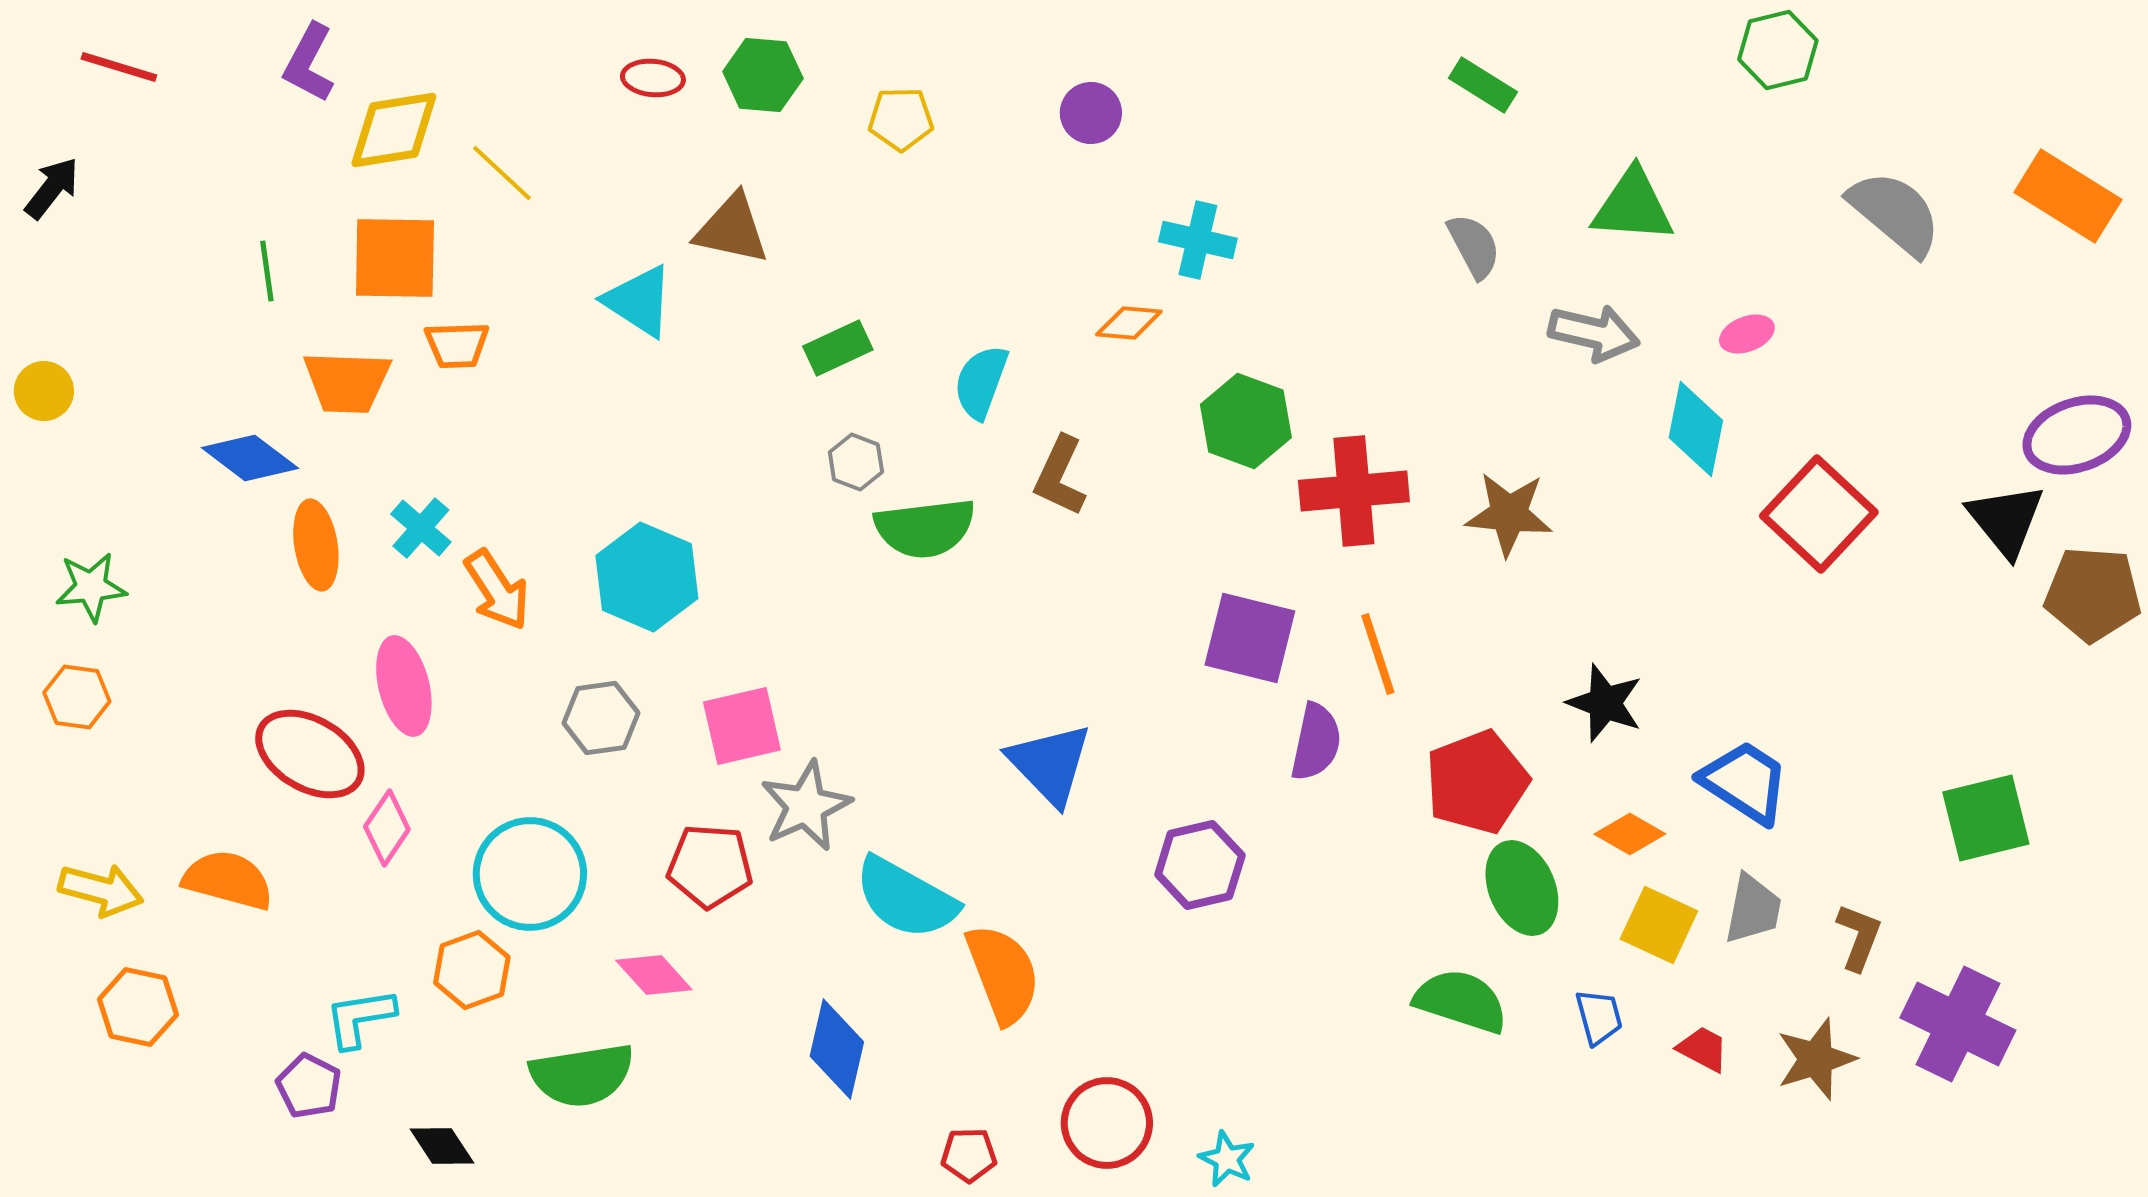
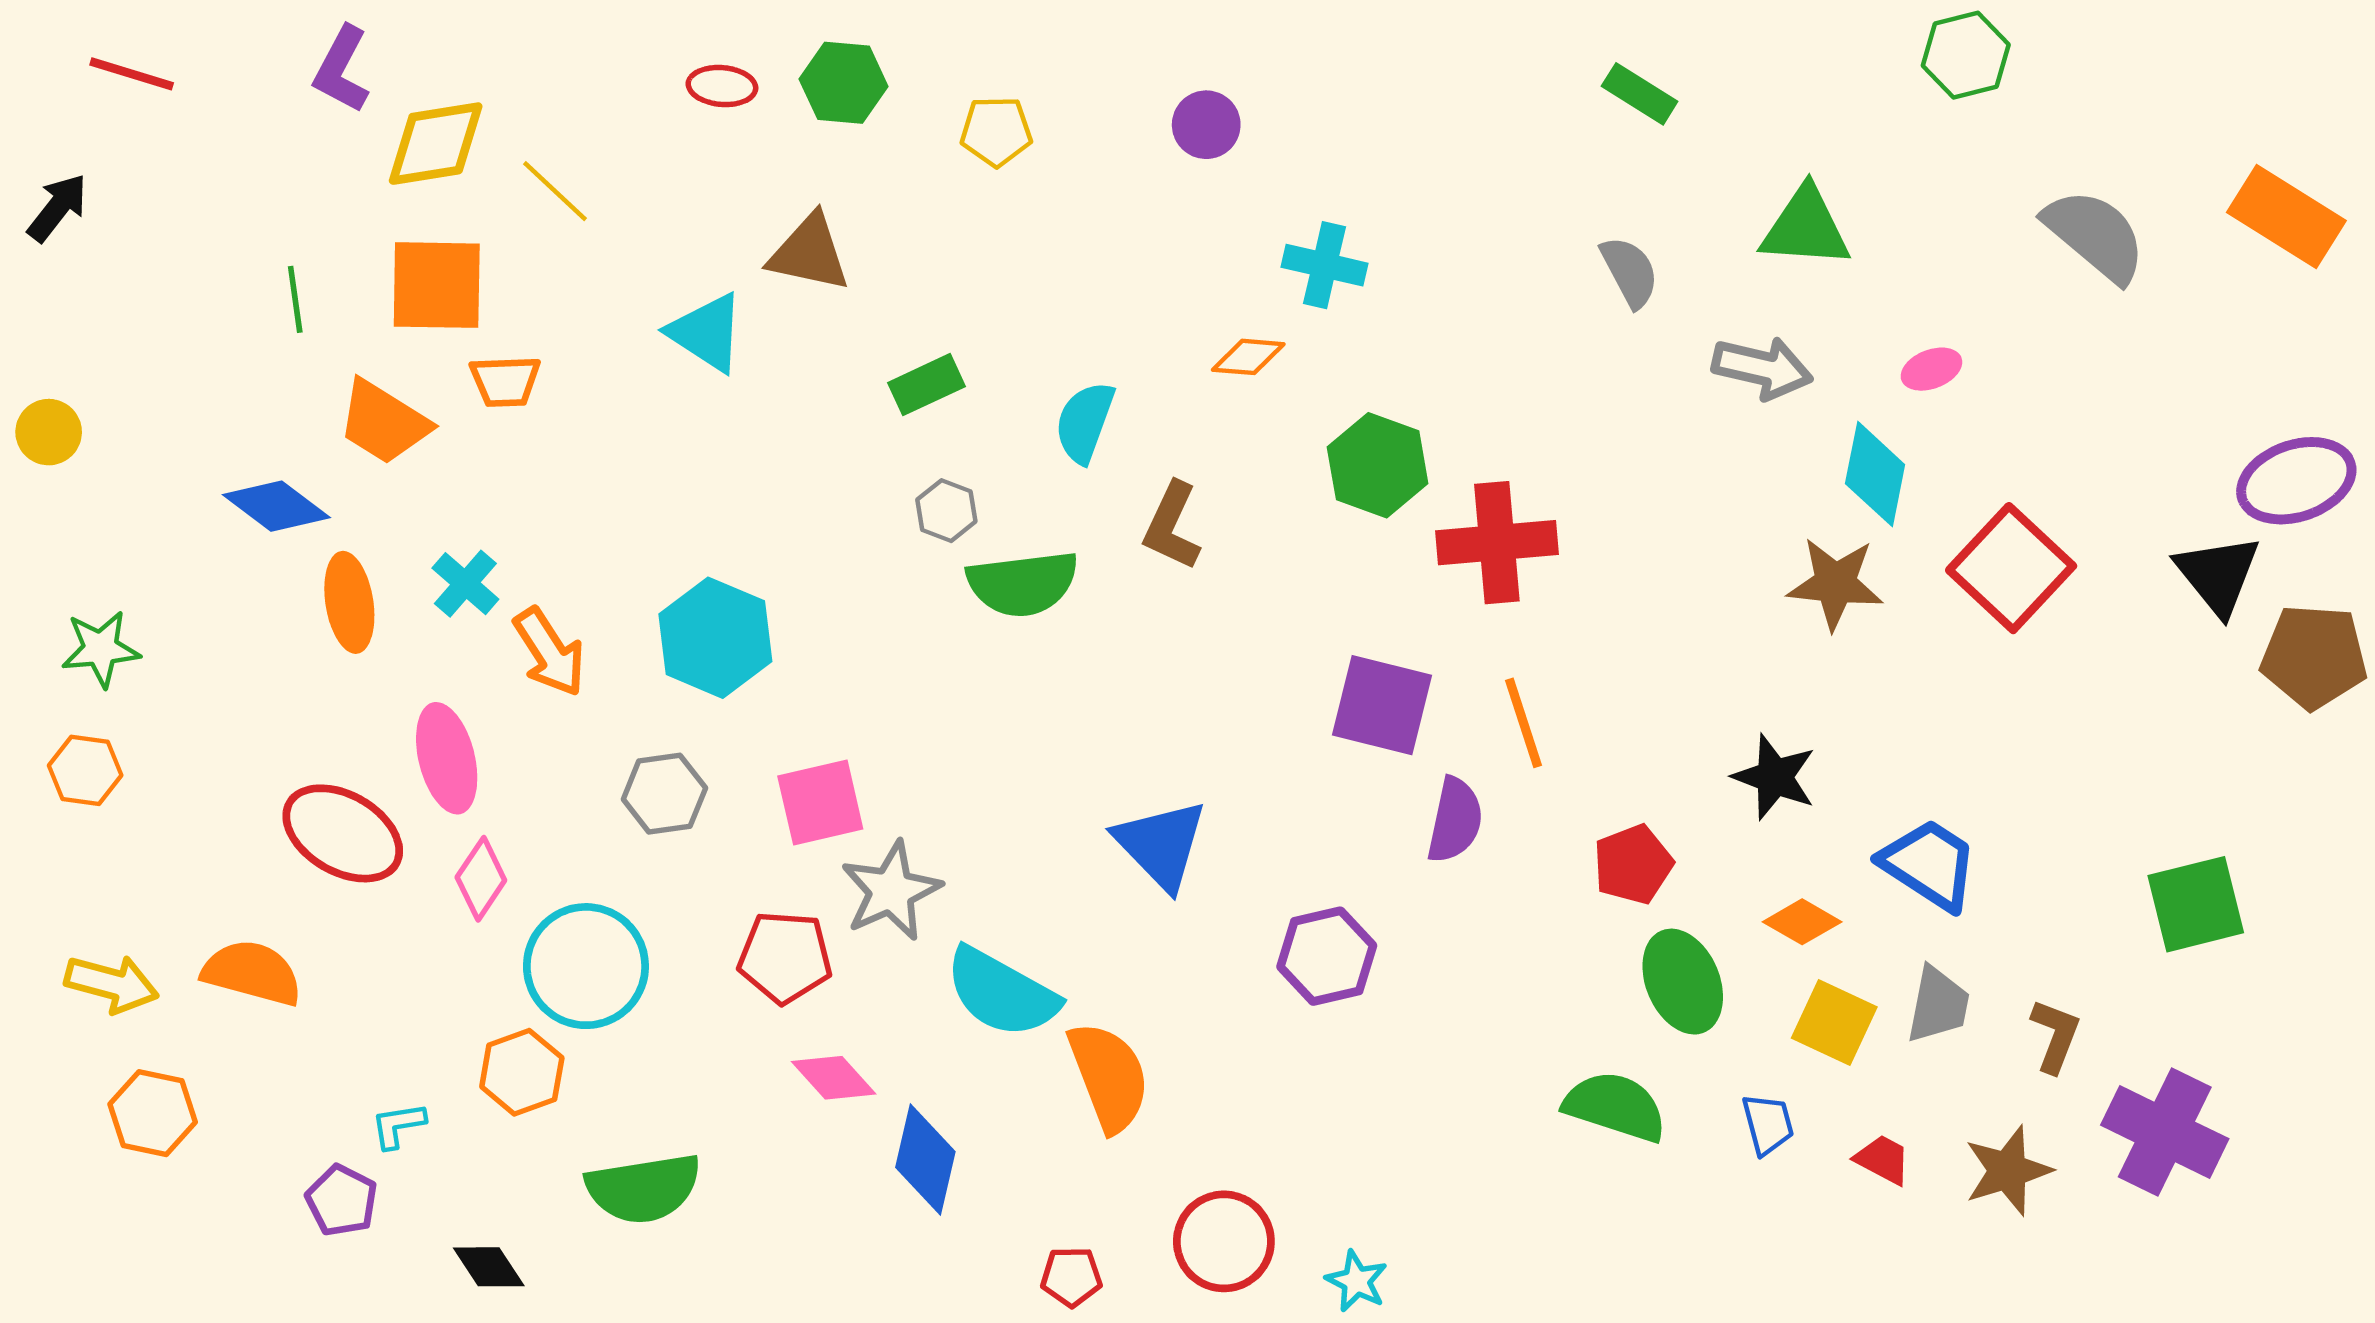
orange trapezoid: (347, 382) -> (384, 422), turned 30
brown star: (1509, 514) -> (1835, 584), moved
red pentagon: (1477, 782) -> (1633, 864), size x0.7
pink diamond: (387, 828) -> (481, 879), moved
pink diamond: (654, 975) -> (834, 1078), moved
cyan L-shape: (360, 1018) -> (398, 1125), size x0.7

